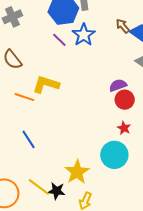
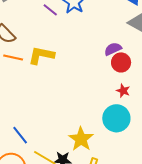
orange line: (24, 97) -> (13, 58), moved
blue line: (29, 139) -> (20, 135), moved

